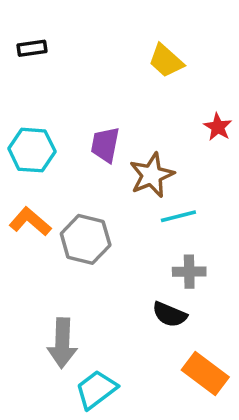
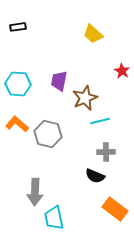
cyan trapezoid: (96, 390) -> (54, 218), turned -65

